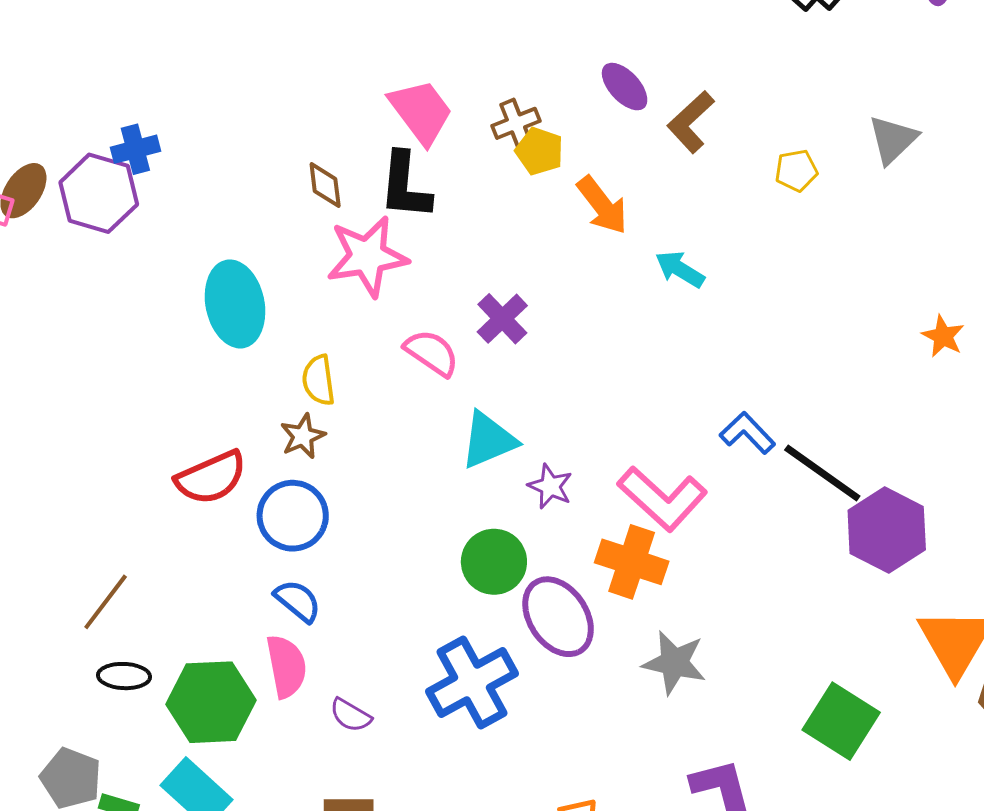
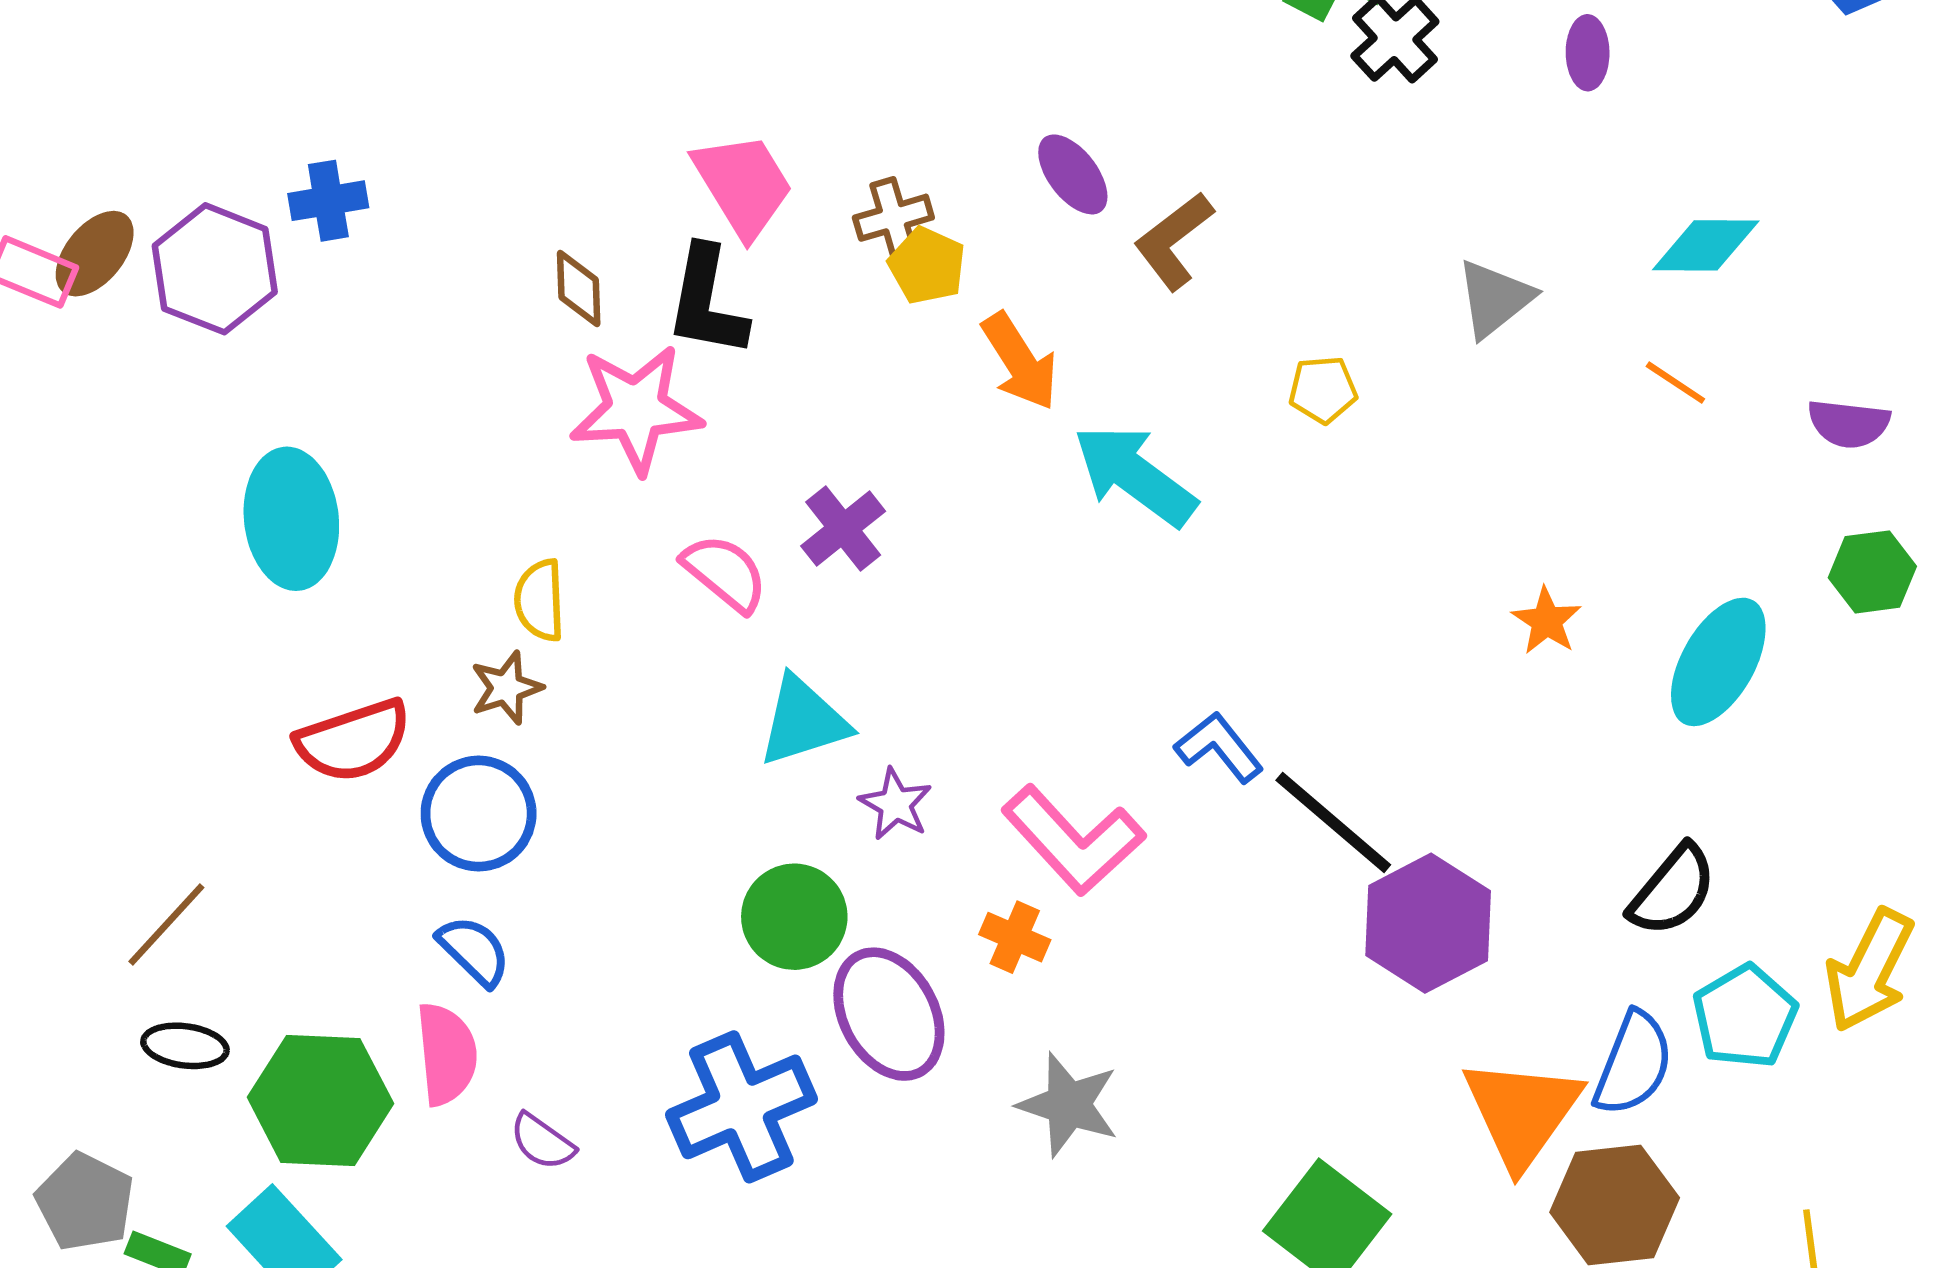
blue cross: (135, 149) -> (328, 201), moved
yellow pentagon: (796, 171) -> (1323, 390), moved
cyan arrow: (680, 269) -> (1135, 475), size x1.6
cyan ellipse: (235, 304) -> (291, 519), moved
orange cross: (632, 562) -> (1015, 937), size x0.6

